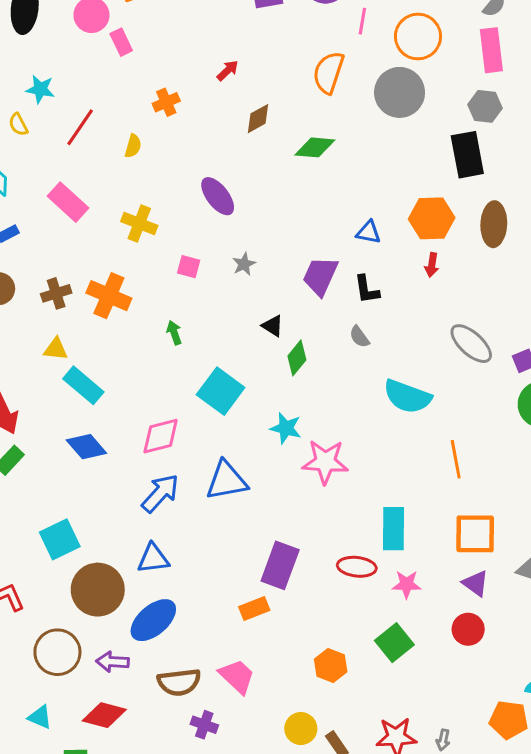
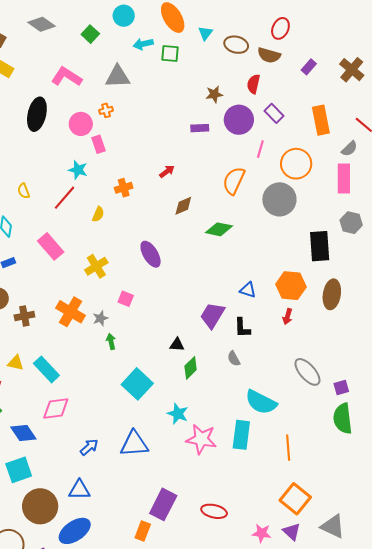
cyan star: (40, 89) -> (78, 170), moved
gray hexagon: (485, 106) -> (351, 223), moved
yellow cross: (139, 224) -> (96, 266), turned 30
gray star: (244, 264) -> (100, 318), moved
brown cross: (56, 293) -> (24, 316), moved
black triangle: (273, 326) -> (177, 345), turned -35
yellow triangle: (56, 349) -> (16, 363), moved
pink diamond: (161, 436) -> (56, 409), moved
blue diamond: (86, 447) -> (23, 433), moved
blue arrow: (160, 493) -> (89, 447), size x0.7
cyan rectangle: (394, 529) -> (241, 435), moved
orange square: (475, 534) -> (295, 499), turned 32
pink star: (407, 584) -> (262, 533), moved
orange rectangle: (254, 609) -> (143, 531), turned -54

